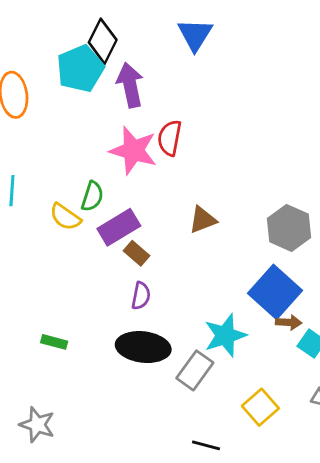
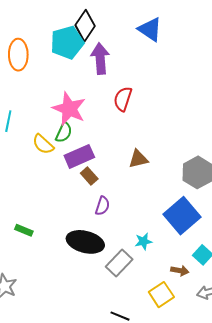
blue triangle: (195, 35) -> (150, 29), turned -36
pink star: (133, 151) -> (69, 109), moved
purple semicircle: (141, 296) -> (102, 206), moved
brown arrow: (289, 322) -> (180, 271), moved
cyan star: (225, 335) -> (143, 241), size x0.6

